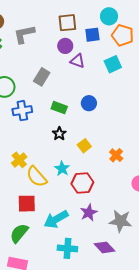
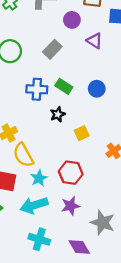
purple circle: (65, 46) -> (72, 20), moved
blue cross: (22, 111) -> (37, 89), moved
cyan star: (62, 169) -> (39, 178), moved

